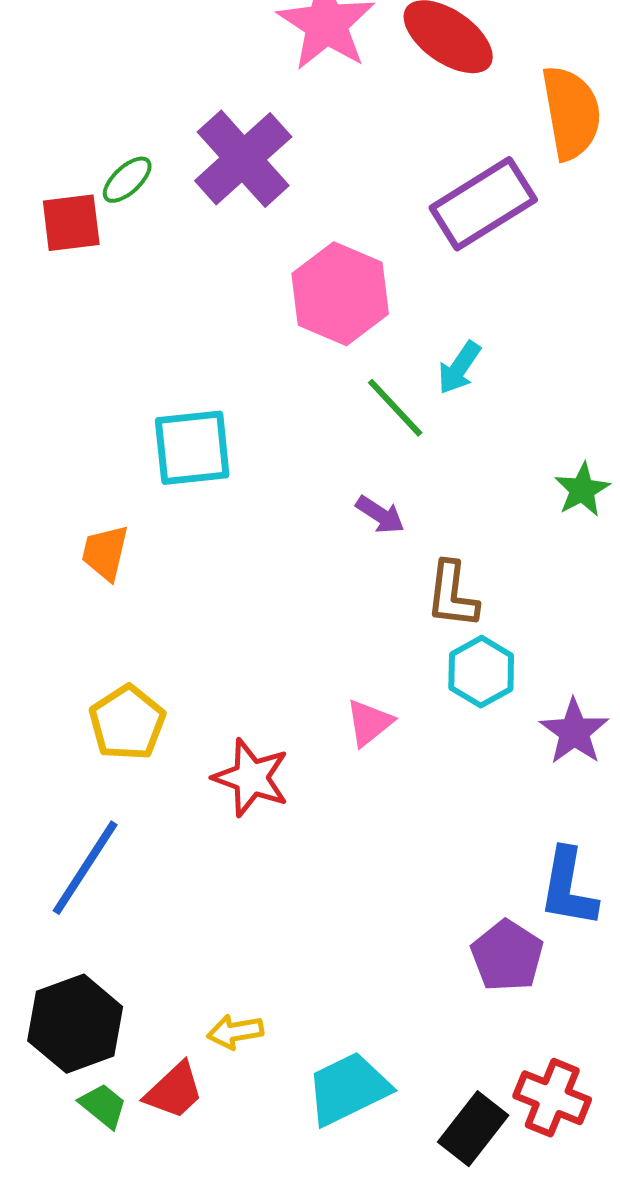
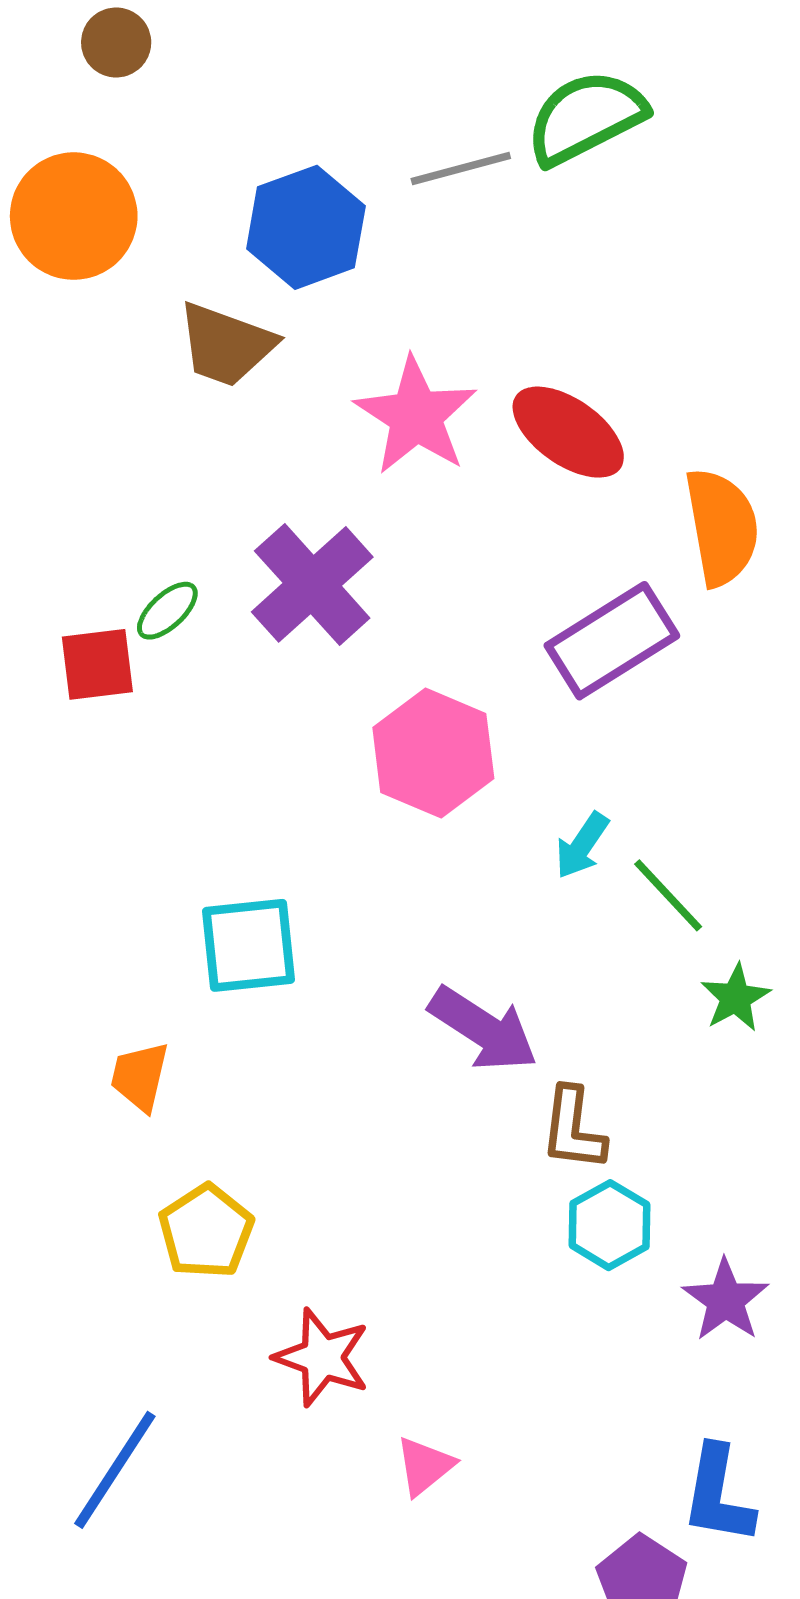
green line: (395, 408) -> (668, 895), moved
purple arrow: (380, 515) -> (483, 1029), size x1.8
yellow pentagon: (127, 723) -> (206, 1231), moved
pink triangle: (369, 723) -> (425, 1466), moved

